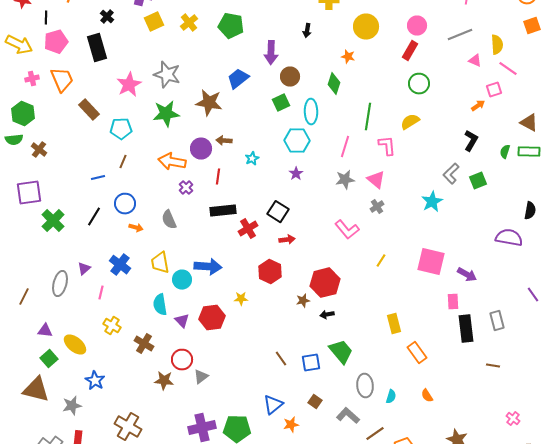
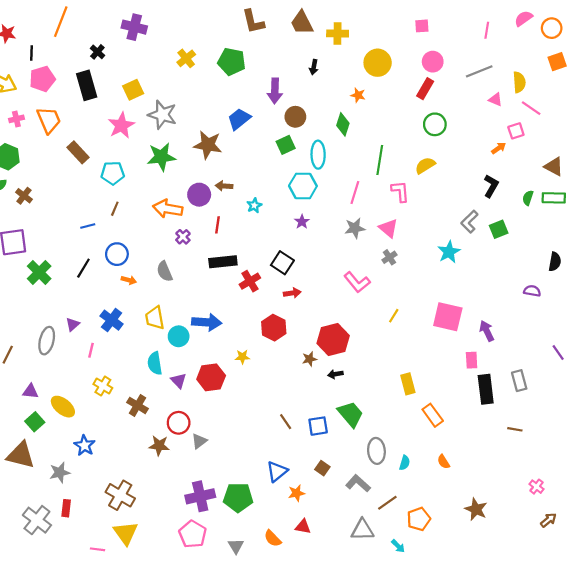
yellow square: (154, 22) -> (133, 90), moved
purple semicircle: (509, 238) -> (532, 291), size x0.6
purple arrow: (467, 275) -> (487, 331), turned -144

